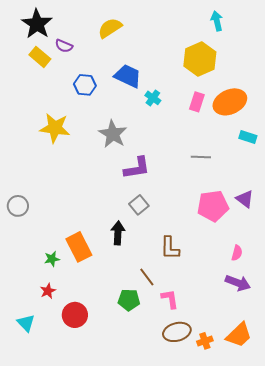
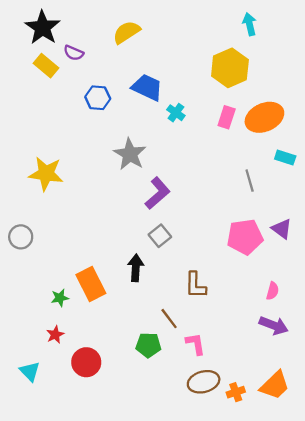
yellow star: (55, 128) -> (46, 174), moved
gray line: (201, 157) -> (250, 181), moved, turned 72
purple L-shape: (137, 168) -> (158, 193), turned -32

